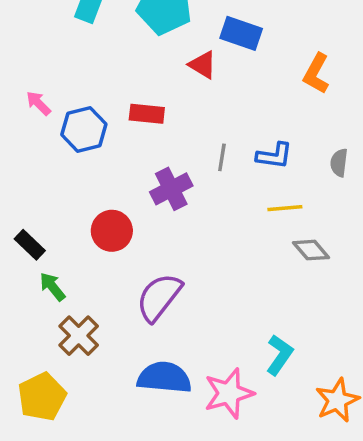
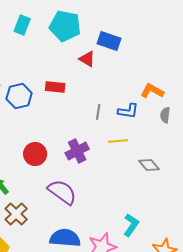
orange L-shape: (316, 74) -> (152, 91), moved, turned 90
purple cross: (171, 189) -> (77, 151), moved
yellow line: (285, 208) -> (118, 141), moved
purple semicircle: (159, 297) -> (62, 192), turned 88

